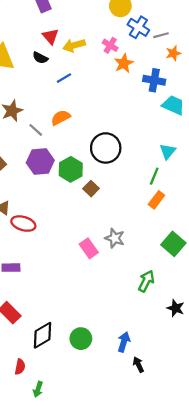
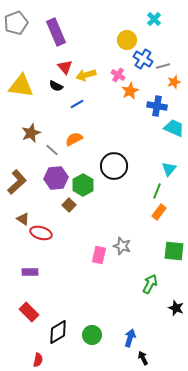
brown square: (91, 189) -> (69, 205), moved
green square: (173, 244) -> (174, 251), turned -35
pink rectangle: (89, 248) -> (99, 255), turned 48

